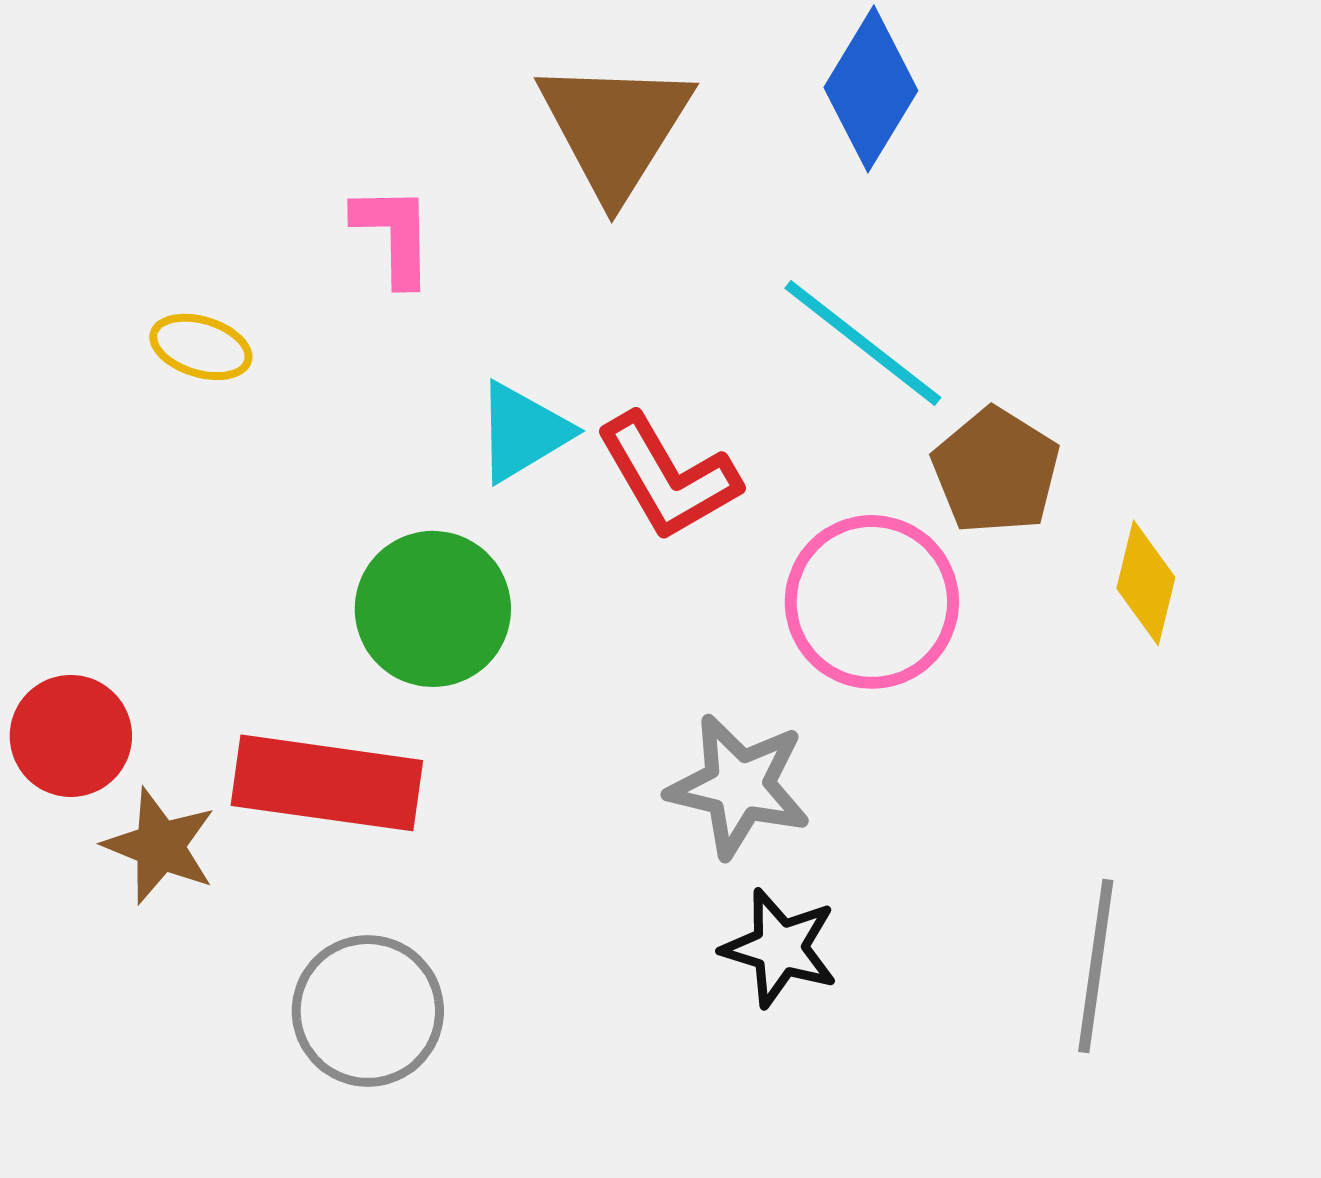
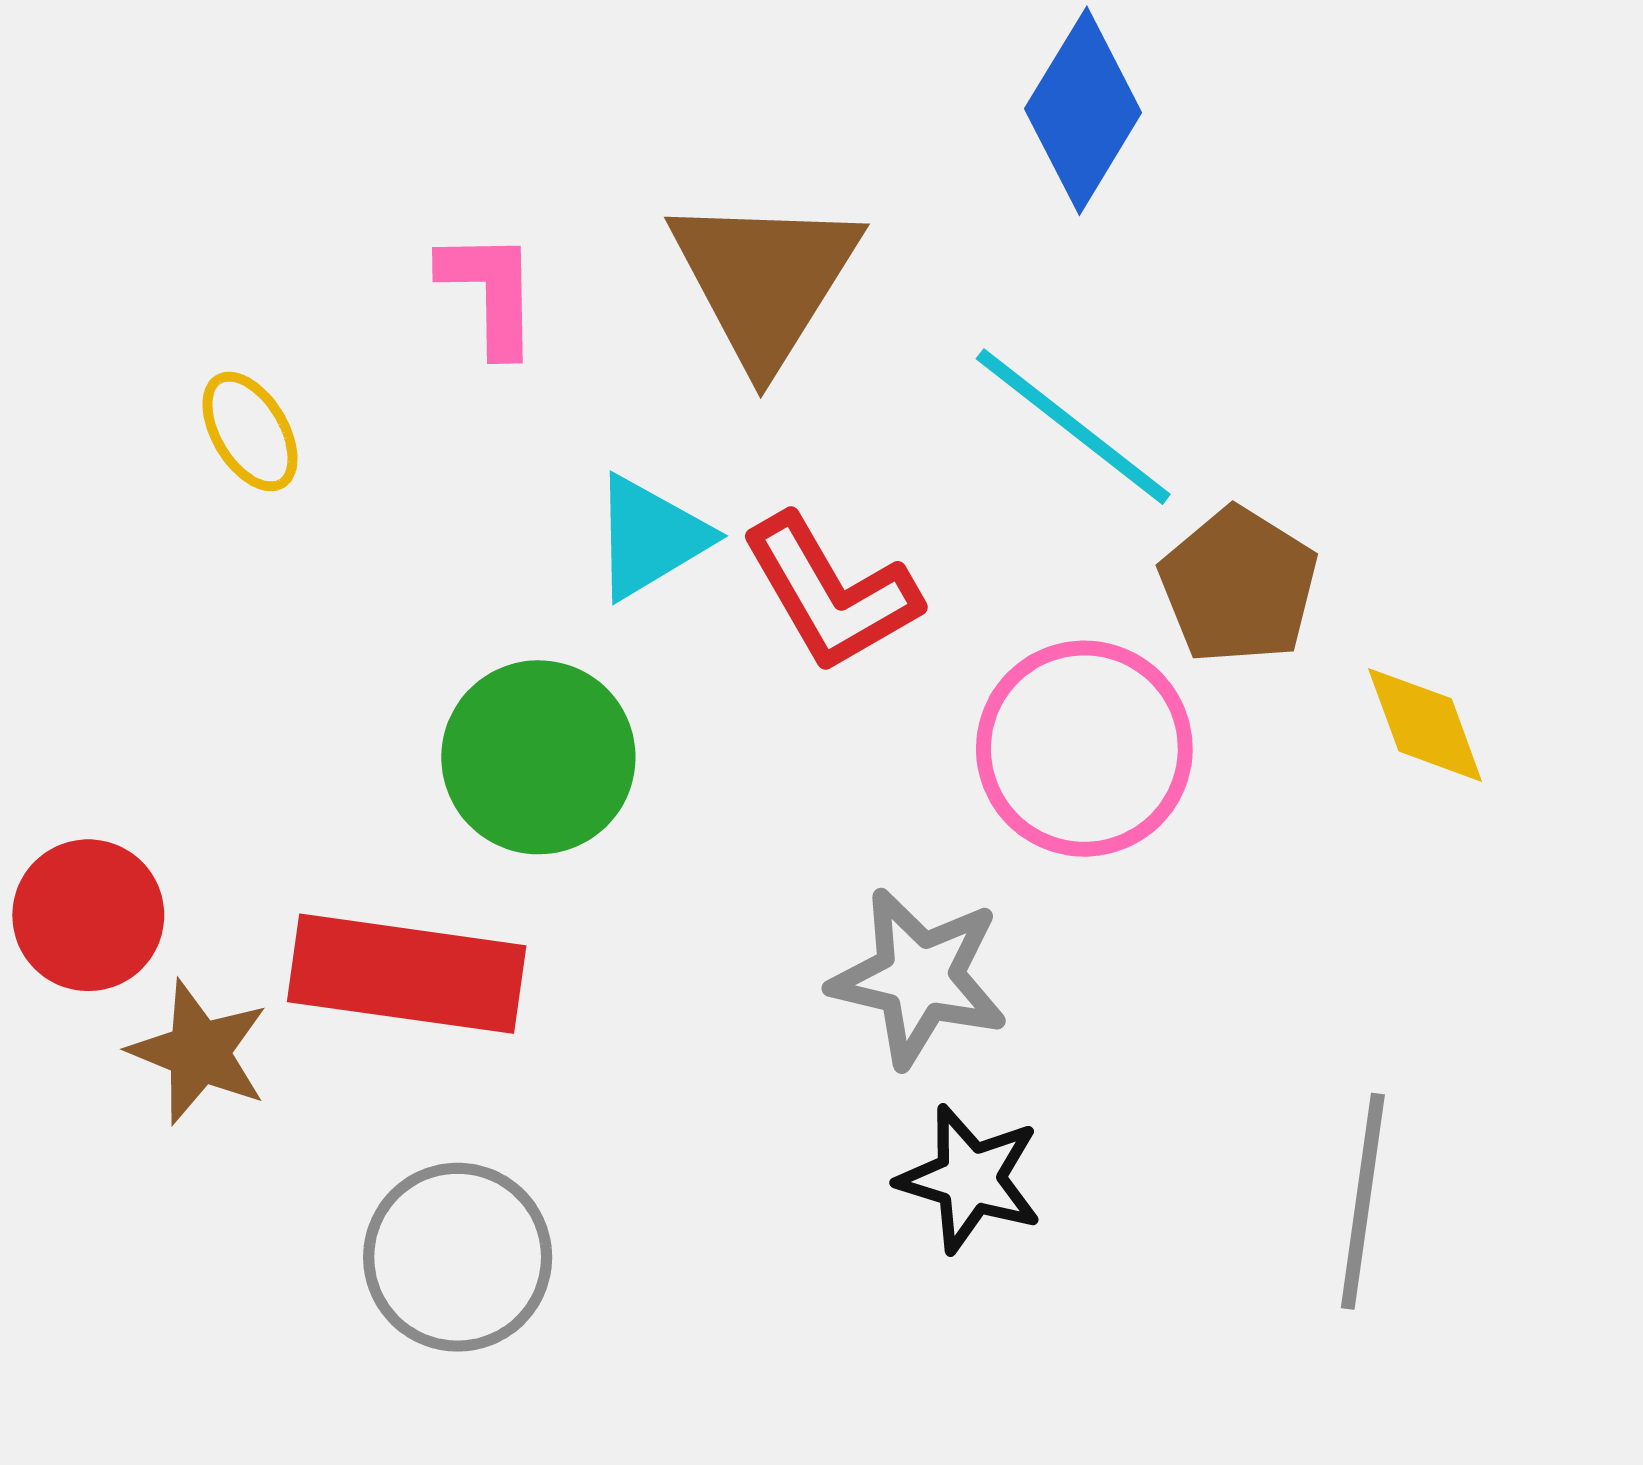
brown triangle: (615, 128) -> (765, 280), moved
yellow ellipse: (201, 347) -> (250, 431), turned 42
yellow diamond: (1146, 583) -> (1425, 725), turned -34

